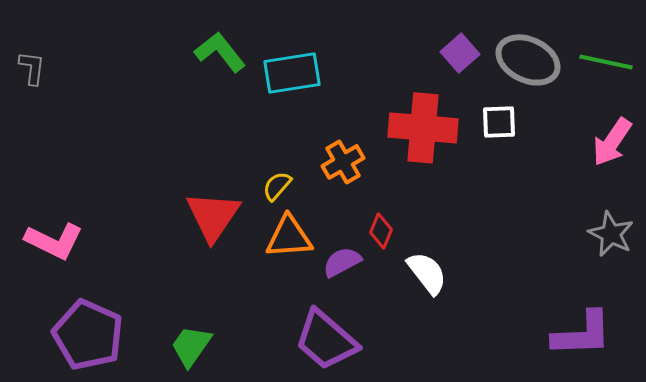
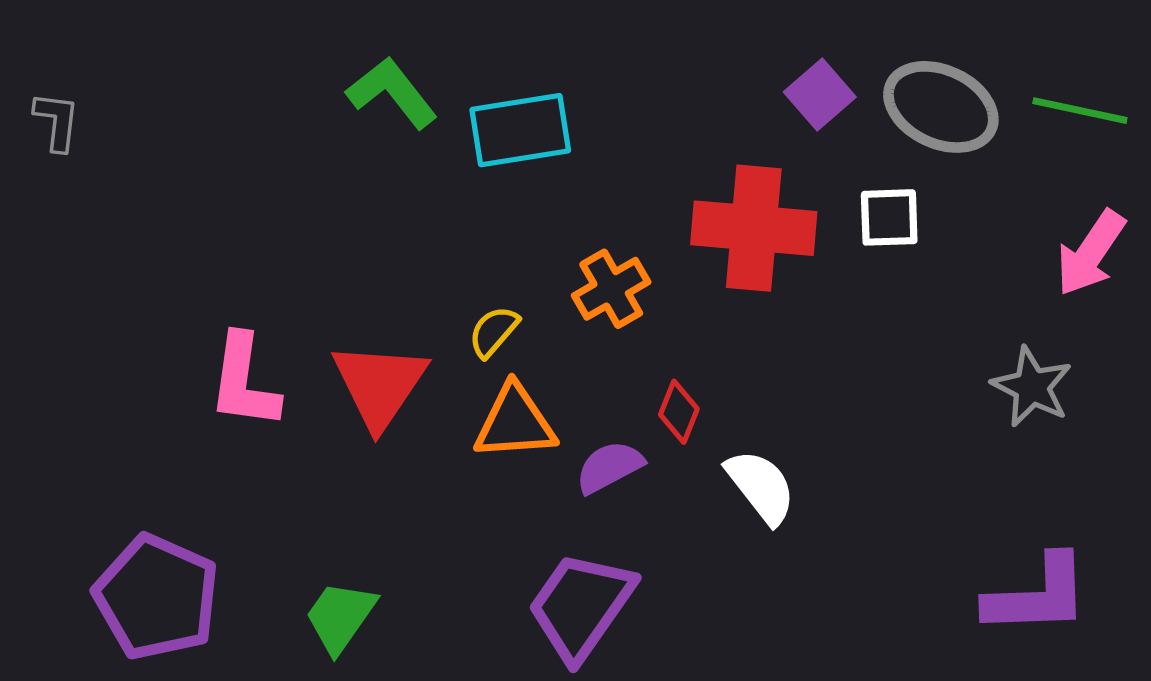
gray star: (611, 234) -> (1032, 387), moved
pink L-shape: (54, 241) -> (244, 381), moved, turned 72
purple trapezoid: (326, 340) -> (581, 606), turned 84

